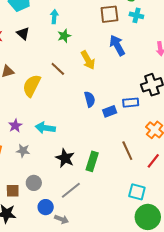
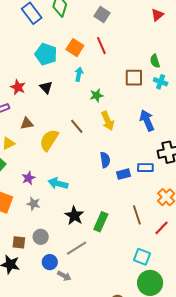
green star: (64, 36) -> (97, 95), moved
blue arrow: (117, 45) -> (147, 120), moved

